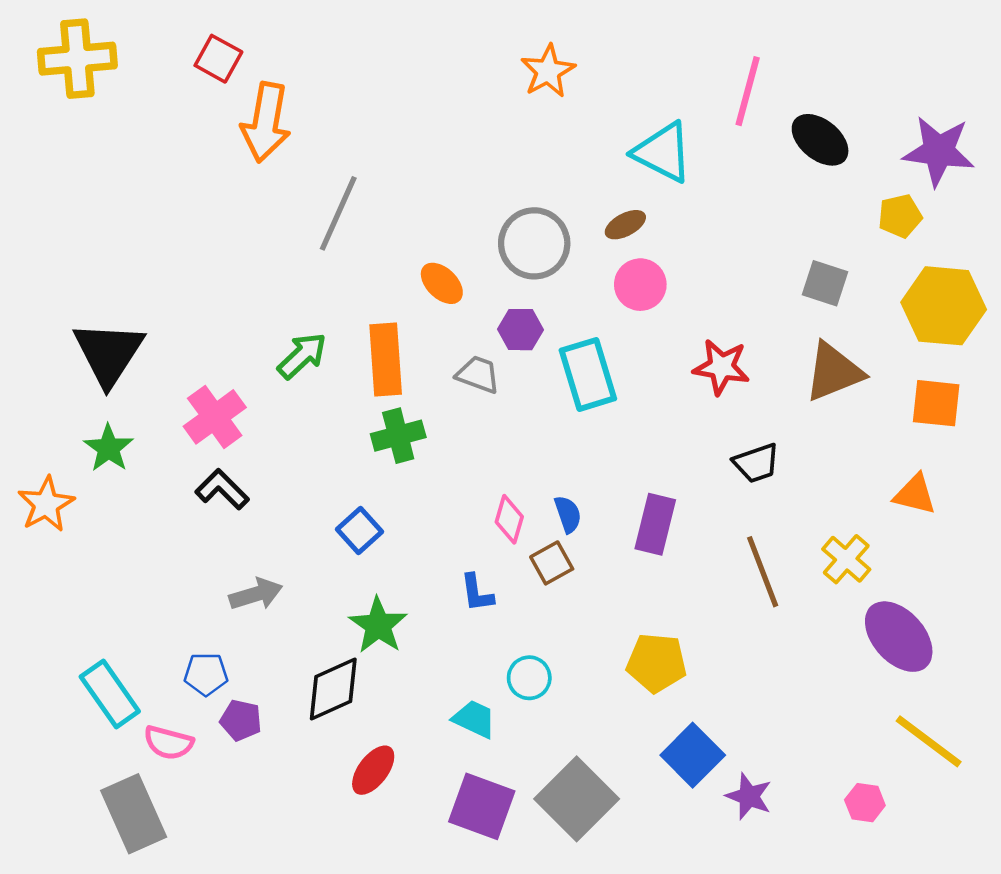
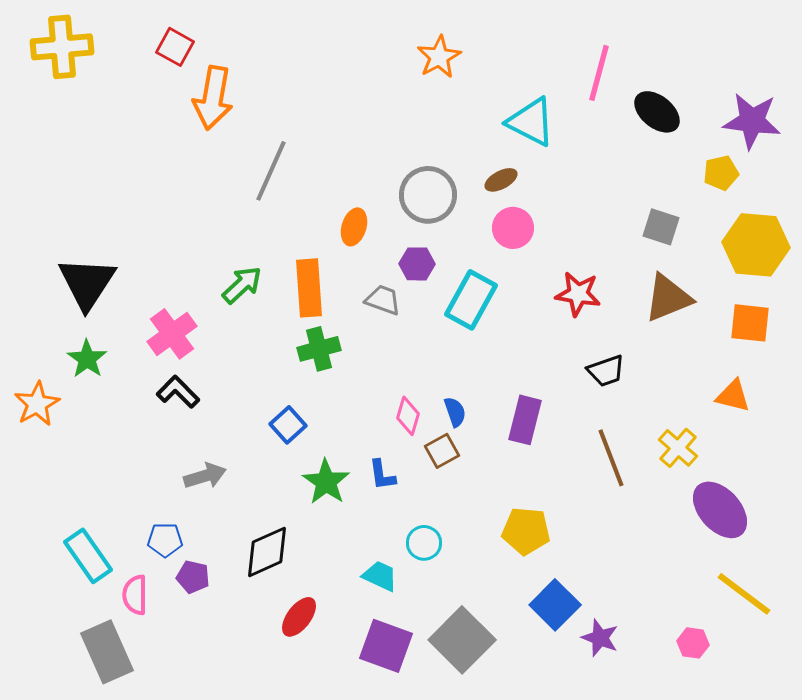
orange ellipse: (442, 283) -> (354, 227), turned 63
cyan rectangle: (588, 374) -> (471, 300), turned 46
green star: (378, 625) -> (326, 482), moved
pink semicircle: (168, 743) -> (135, 595), turned 75

